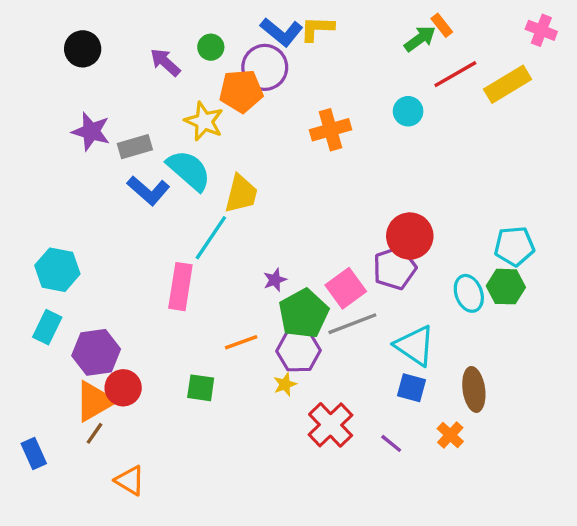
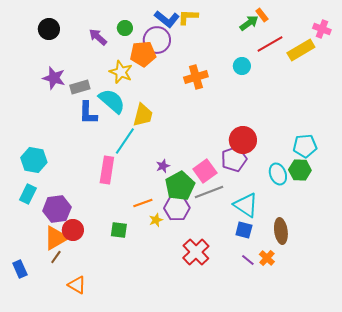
pink cross: (541, 30) -> (322, 29), moved
blue L-shape: (148, 190) -> (88, 113), turned 50
yellow star: (285, 384) -> (156, 220), moved
purple line: (391, 443) -> (248, 260), moved

